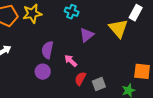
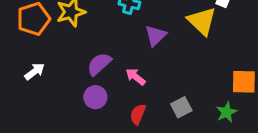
purple semicircle: (47, 50) -> (99, 64), turned 42
red semicircle: (80, 79) -> (138, 114), moved

